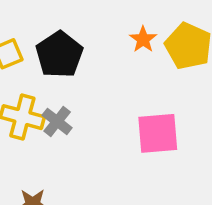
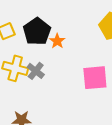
orange star: (143, 39) -> (57, 41), moved

